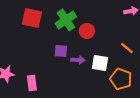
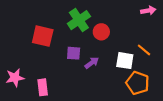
red square: (32, 18) -> (43, 36), moved
purple arrow: (78, 60) -> (92, 63), turned -40
white square: (100, 63) -> (125, 61), moved

